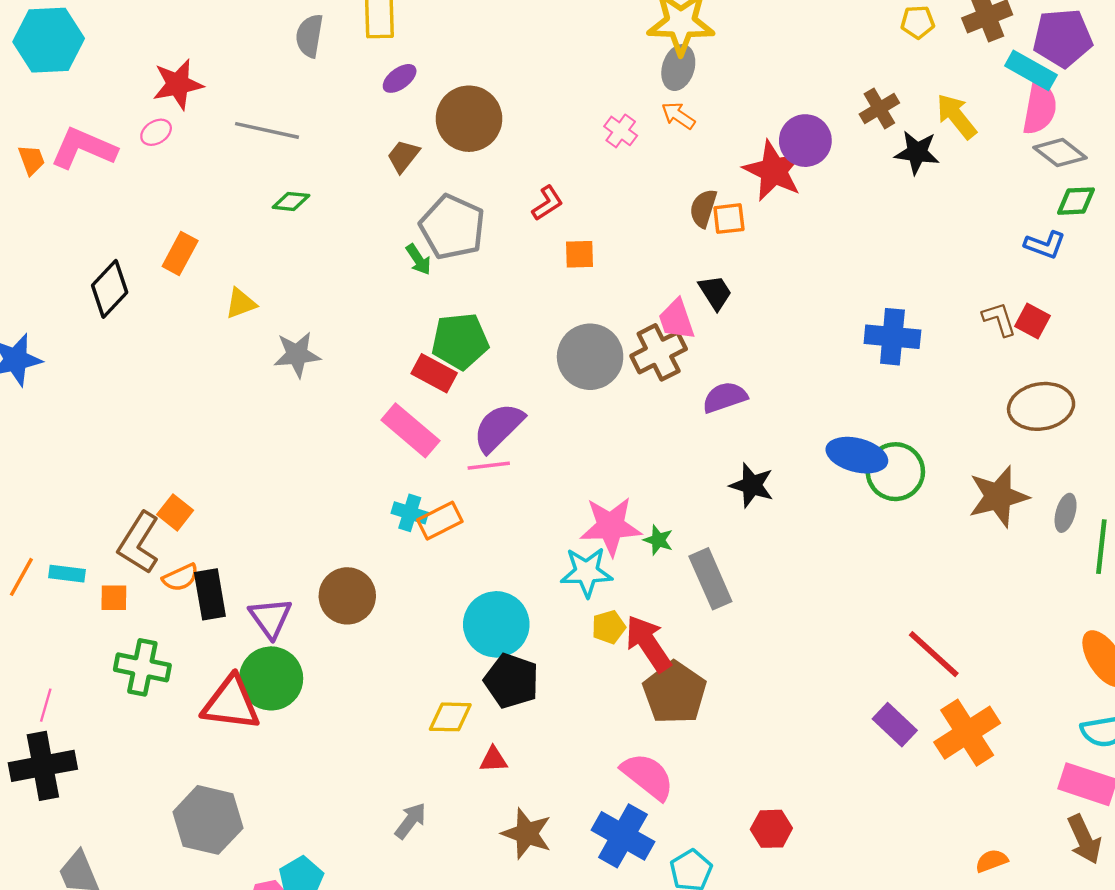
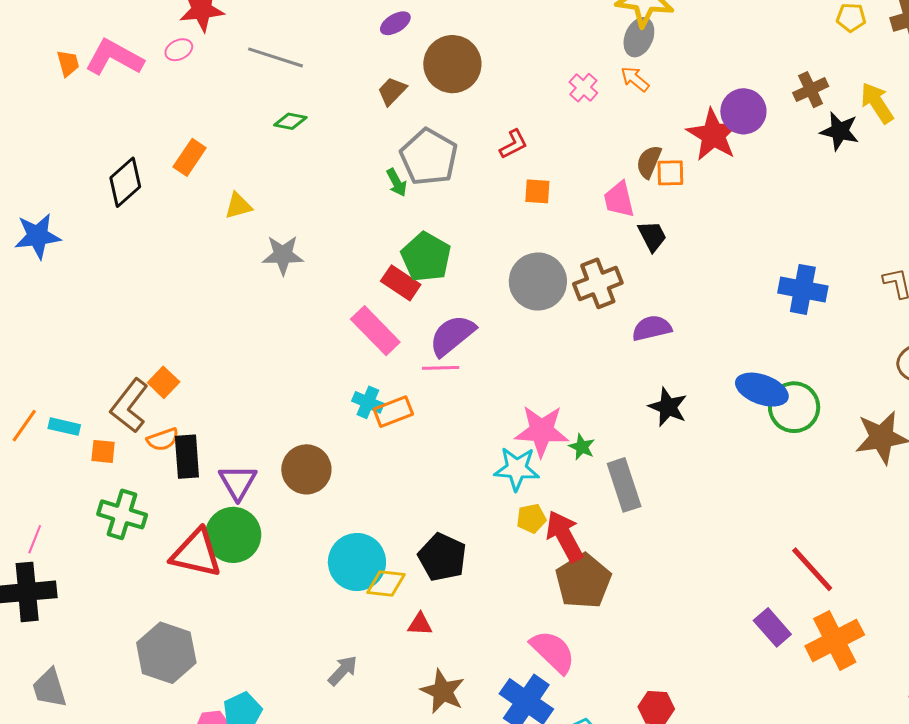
pink trapezoid: (676, 319) -> (619, 199), moved
green pentagon: (460, 341) -> (426, 257), turned 30
cyan circle: (496, 624) -> (357, 562), moved

